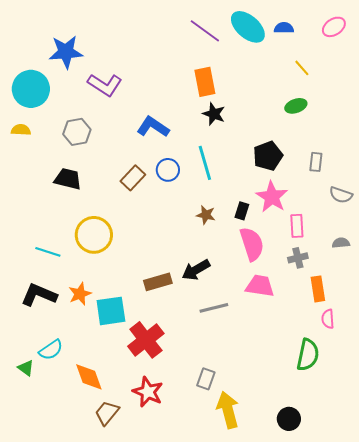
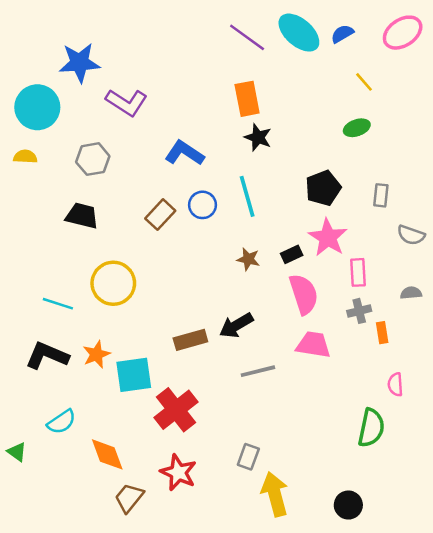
pink ellipse: (334, 27) -> (403, 33), size x1.4
blue semicircle: (284, 28) -> (342, 34), turned -30
black rectangle: (242, 211) -> (292, 254), turned 48
orange rectangle: (318, 289) -> (382, 333), moved, size x0.7
green triangle: (26, 368) -> (17, 452), moved

